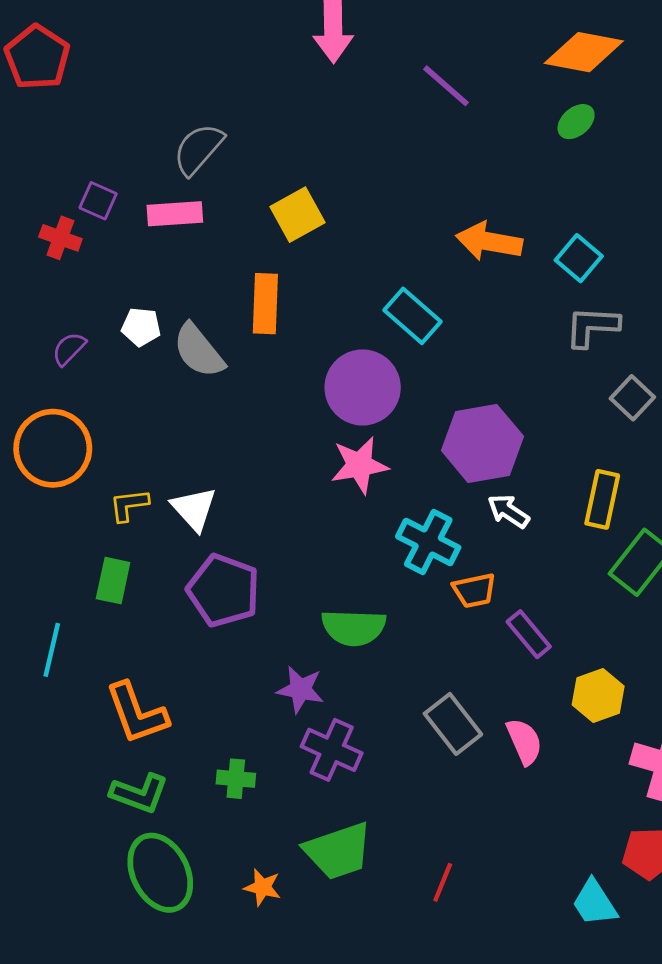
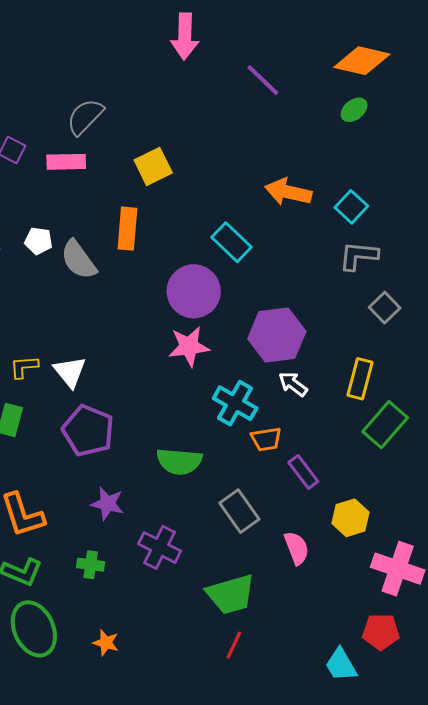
purple star: (300, 689) -> (107, 504), moved
gray rectangle: (453, 724) -> (239, 511), moved
green trapezoid: (338, 851) -> (231, 594), moved

